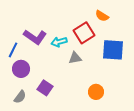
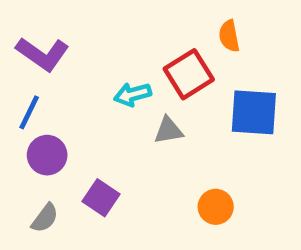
orange semicircle: (102, 16) -> (229, 36), turned 48
purple L-shape: (35, 37) -> (43, 54), moved

